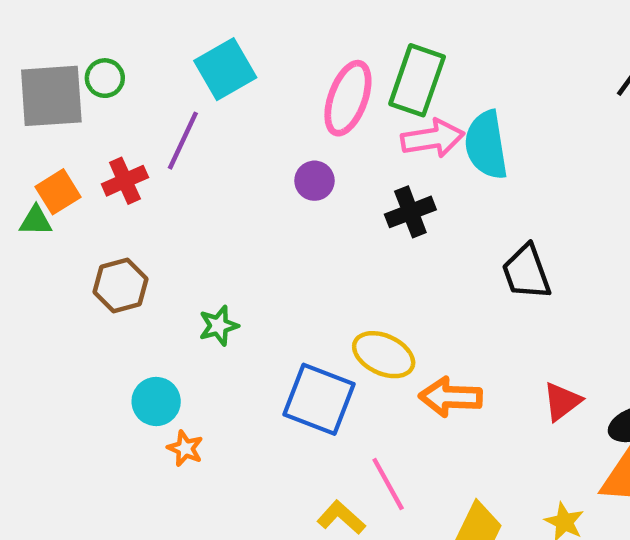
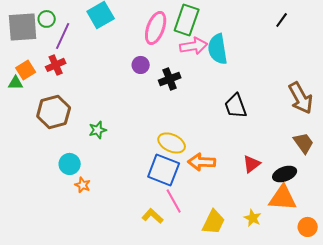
purple line: (183, 141) -> (63, 36), moved
black cross: (410, 212) -> (170, 79), moved
brown hexagon: (120, 286) -> (54, 112), size x1.4
blue square: (319, 399) -> (164, 170), moved

